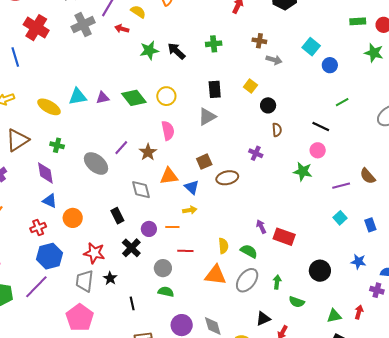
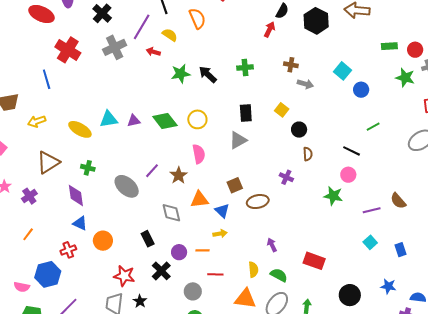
purple arrow: (261, 227) -> (272, 245), moved
blue hexagon: (49, 256) -> (48, 274), moved

